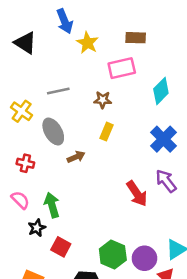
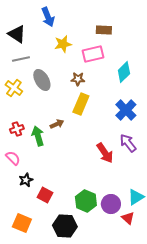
yellow star: (87, 43) -> (63, 44), moved, turned 30
gray line: (58, 91) -> (21, 59), moved
gray ellipse: (53, 132) -> (42, 80), moved
yellow rectangle: (106, 132) -> (81, 104), size x1.5
red cross: (25, 163) -> (17, 129), turned -32
green arrow: (52, 205) -> (38, 136), moved

